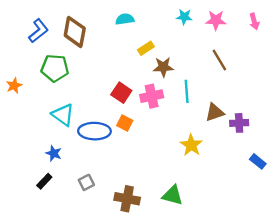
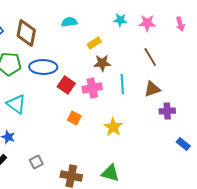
yellow rectangle: (146, 48) -> (94, 43), moved
brown triangle: (215, 112) -> (152, 89), moved
orange square: (125, 123) -> (74, 118), moved
blue ellipse: (94, 131) -> (43, 67), moved
yellow star: (191, 145) -> (113, 127), moved

